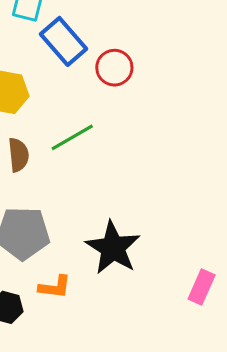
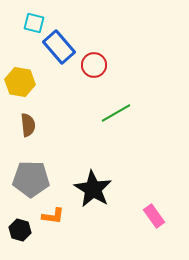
green line: (72, 137) -> (116, 113), moved
pink rectangle: (202, 287) -> (154, 216), turned -60

